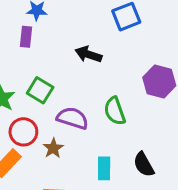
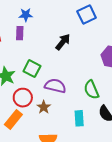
black arrow: (88, 54) -> (63, 42), turned 114
green semicircle: (115, 111) -> (91, 90), moved

